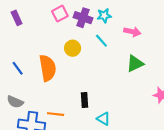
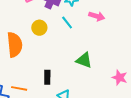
green triangle: (135, 64) -> (84, 60), moved, turned 42

